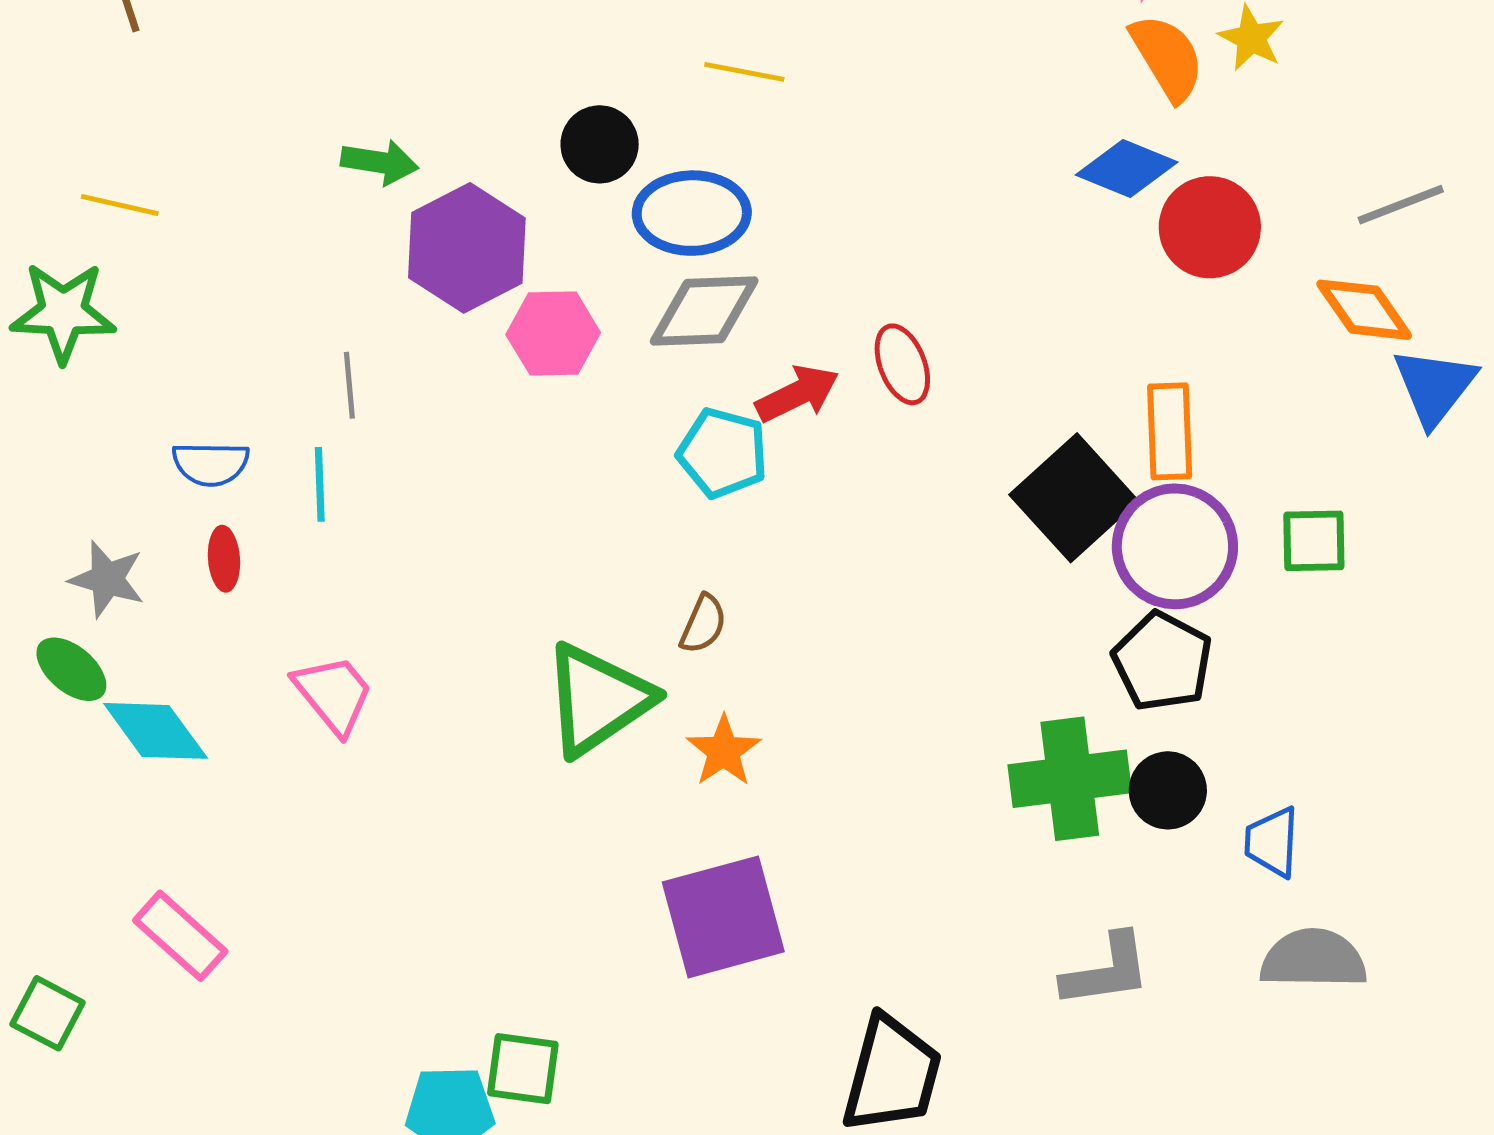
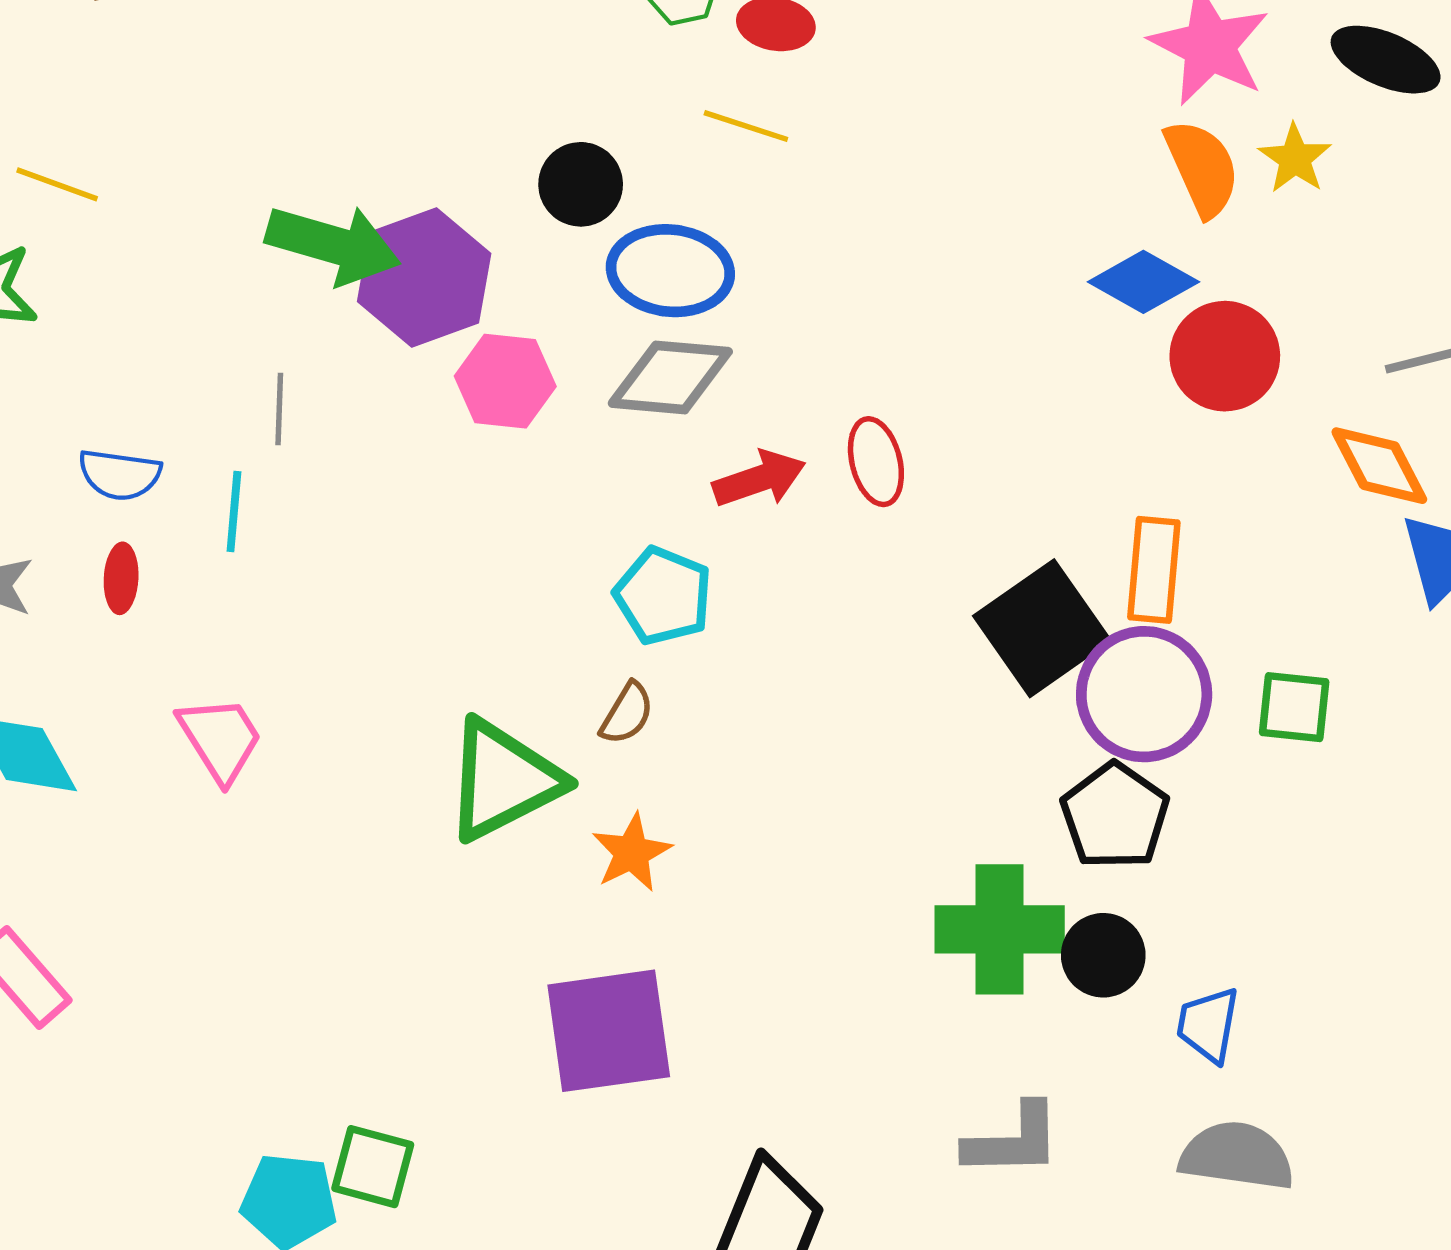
green arrow: (380, 162) -> (333, 244), moved, size x1.6
cyan pentagon: (723, 453) -> (663, 596), moved

